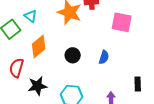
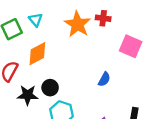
black circle: (73, 55) -> (50, 88), moved

